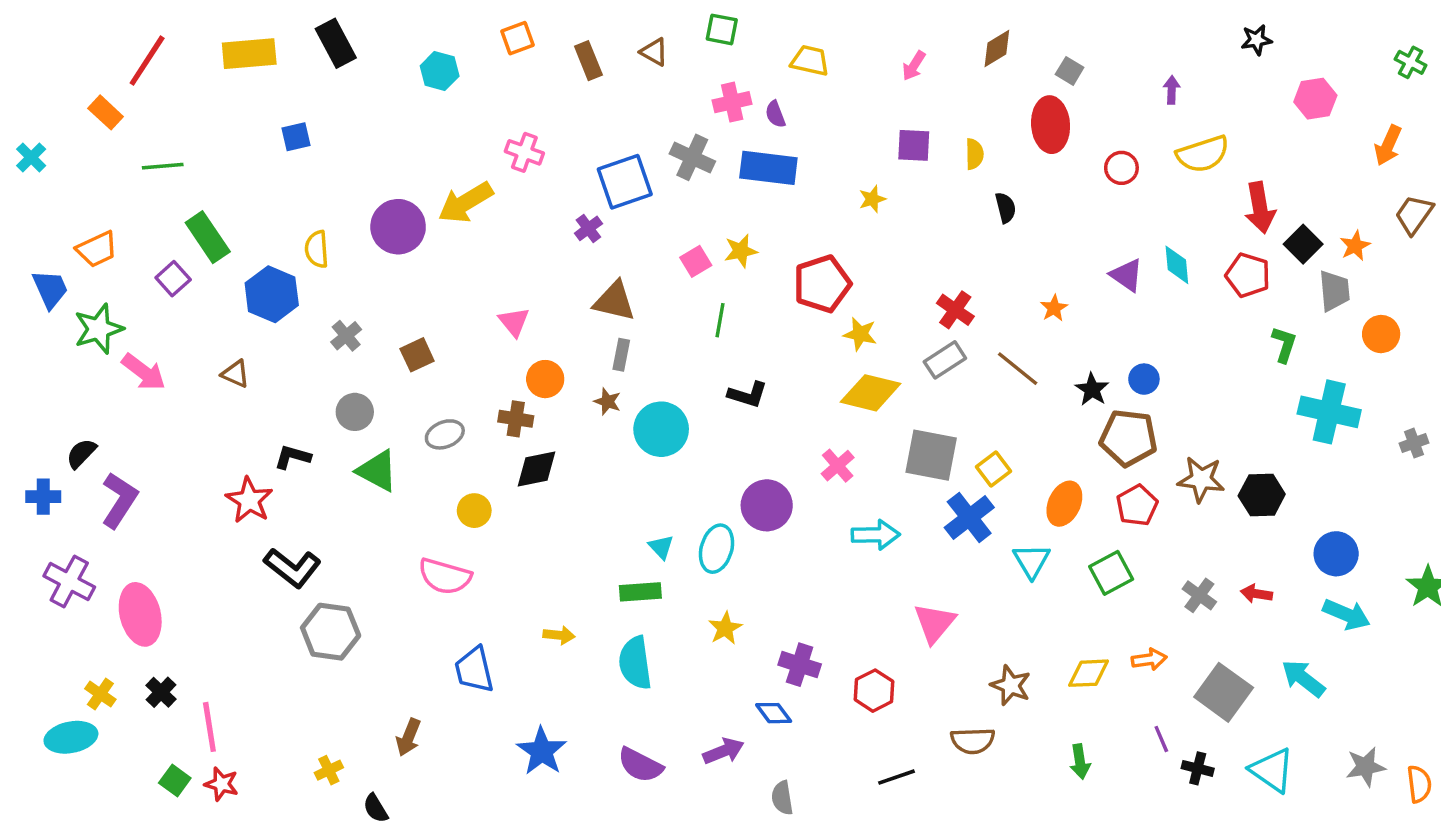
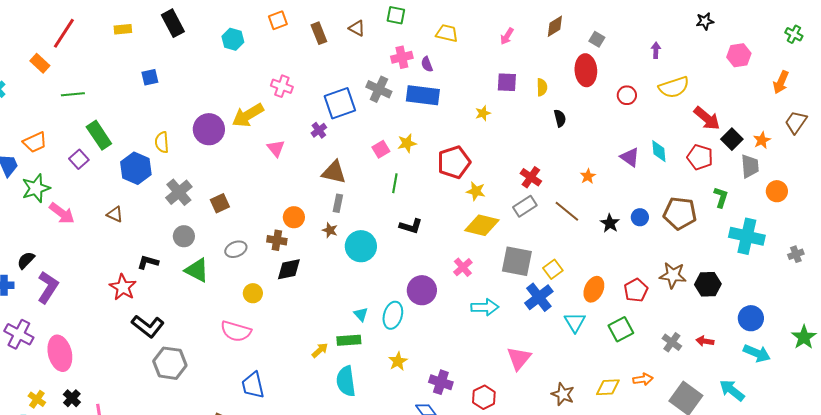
yellow rectangle: (249, 54) -> (123, 29), size x0.6
red arrow: (1260, 208) -> (707, 118), turned -40
pink triangle: (514, 322) -> (276, 148), moved
gray cross: (346, 336) -> (179, 192), size x1.5
brown pentagon: (1128, 438) -> (680, 213), moved
yellow arrow: (559, 635) -> (320, 350), moved, turned -48

